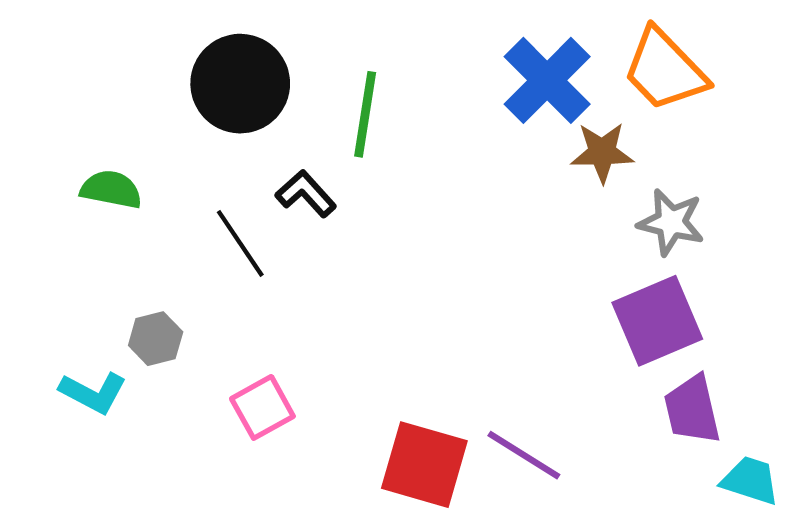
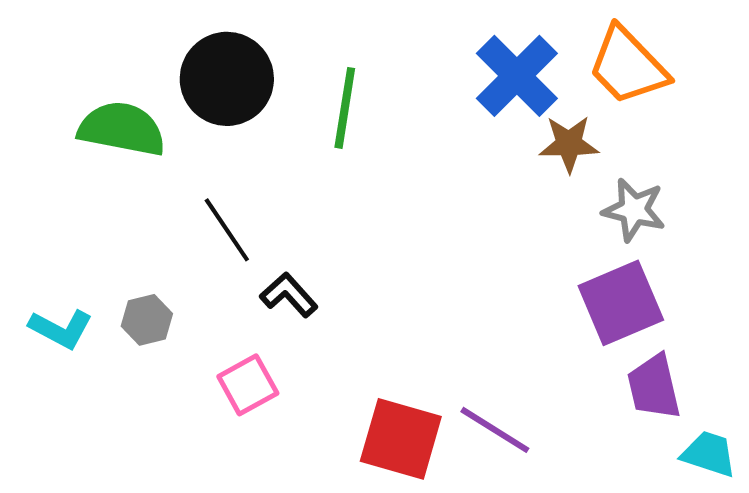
green semicircle: (111, 189) -> (122, 129), moved, size x1.5
black L-shape: (306, 194) -> (289, 295), moved
cyan L-shape: (93, 393) -> (61, 329), moved

